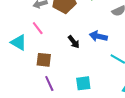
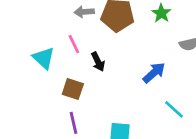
blue arrow: (98, 36) -> (154, 73), turned 114
black arrow: (74, 42) -> (98, 62), moved

